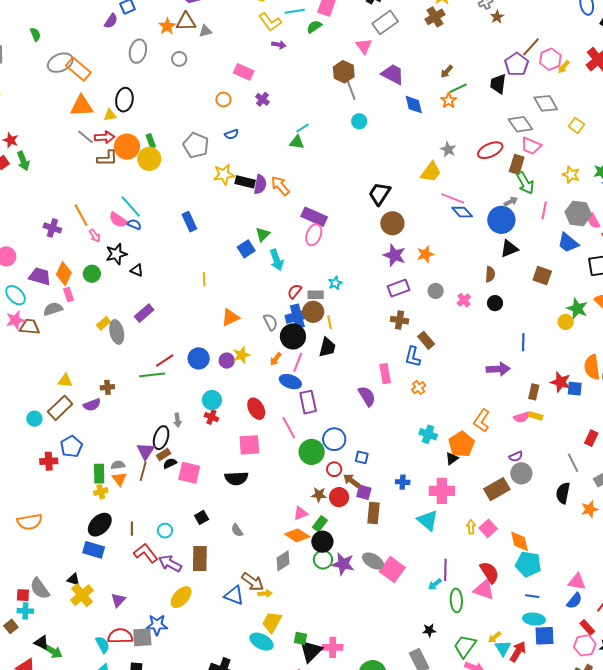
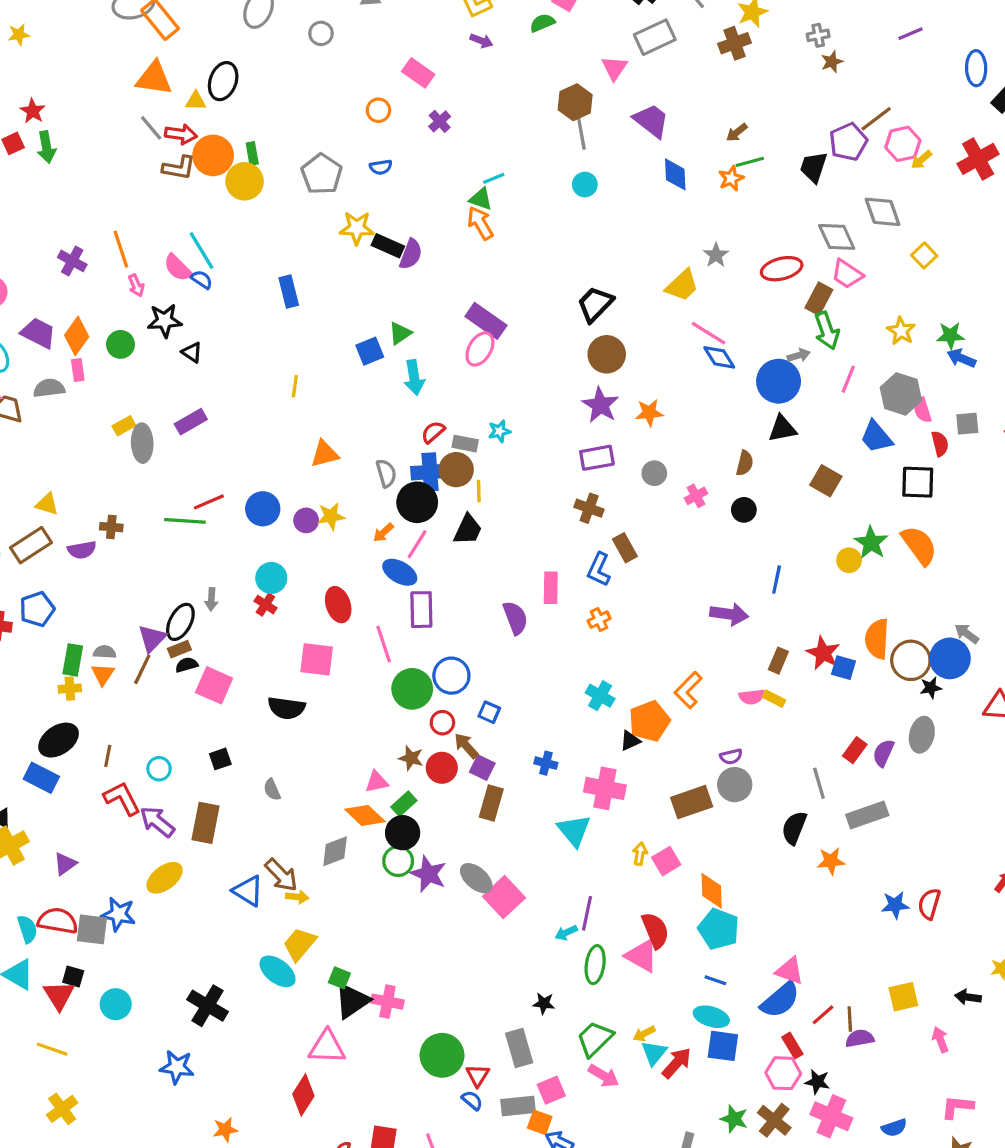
orange arrow: (280, 186) -> (480, 223), moved
blue semicircle: (574, 601) -> (780, 1000), size x1.5

